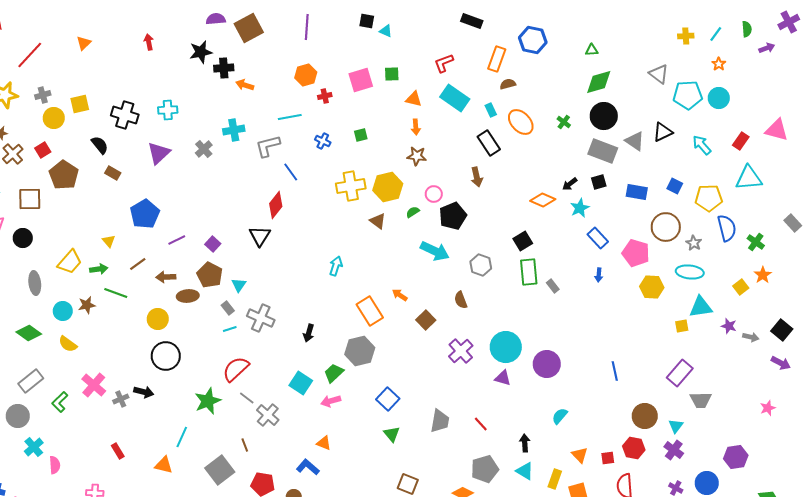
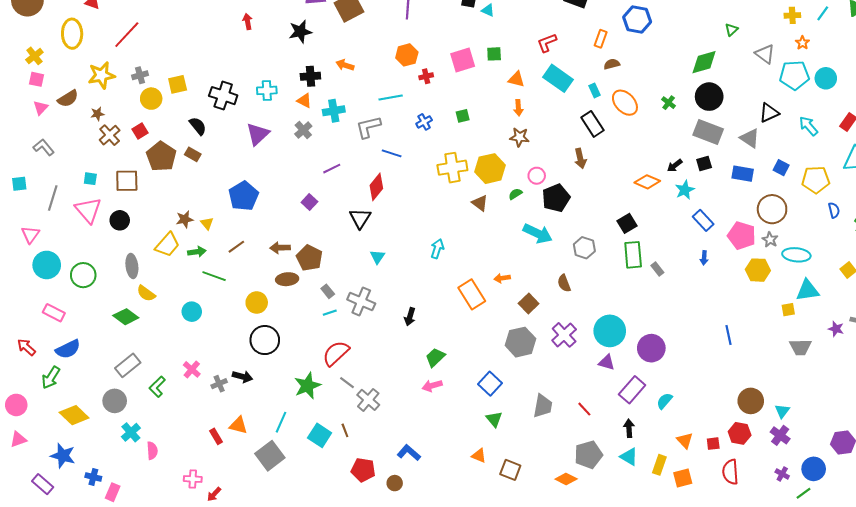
orange triangle: (84, 43) -> (304, 101), moved, turned -49
green triangle: (592, 50) -> (731, 30), moved, turned -40
orange rectangle: (497, 59) -> (601, 39), size x0.7
orange star: (719, 64) -> (802, 43), moved
black cross: (224, 68) -> (310, 76), moved
blue cross: (323, 141) -> (424, 122), turned 35
gray triangle: (635, 141) -> (750, 138), moved
blue line: (291, 172) -> (392, 153), turned -36
brown rectangle: (113, 173) -> (193, 154), moved
blue semicircle: (727, 228) -> (834, 210), size x0.6
purple line: (177, 240) -> (332, 169), moved
gray star: (694, 243) -> (770, 240), moved
purple square: (213, 244) -> (309, 202), moved
brown arrow: (166, 277) -> (280, 248), moved
cyan triangle: (239, 285) -> (377, 257), moved
orange arrow: (400, 295) -> (502, 278), turned -42
brown star: (87, 305) -> (185, 219), moved
cyan circle: (63, 311) -> (192, 312), moved
purple star: (729, 326) -> (836, 329), moved
yellow semicircle: (68, 344) -> (146, 293), moved
gray hexagon: (360, 351) -> (520, 342), moved
blue line: (615, 371) -> (728, 335), moved
purple rectangle: (680, 373) -> (632, 390), moved
cyan square: (301, 383) -> (320, 435), moved
pink cross: (94, 385) -> (192, 369), size x0.7
gray trapezoid: (701, 400) -> (800, 347), moved
orange triangle: (324, 443) -> (479, 456), moved
orange triangle: (164, 465) -> (238, 425), moved
gray square: (220, 470) -> (270, 456), moved

